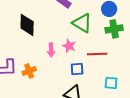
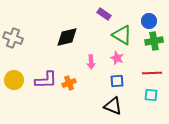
black diamond: (27, 25) -> (67, 37), turned 75
pink star: (69, 46) -> (117, 58), moved
red line: (97, 54) -> (152, 73), moved

